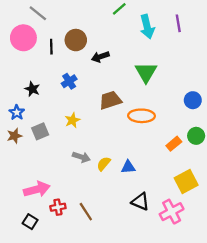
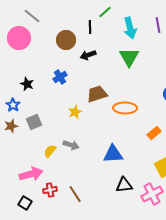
black line: (51, 47) -> (90, 27), moved
green triangle: (146, 72) -> (129, 57), moved
yellow star: (72, 120) -> (75, 112), moved
yellow semicircle: (104, 164) -> (50, 151), moved
blue triangle: (128, 167) -> (113, 154), size x1.5
black triangle: (140, 202) -> (124, 185), turned -30

